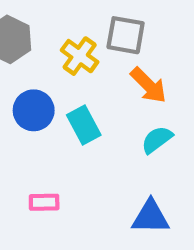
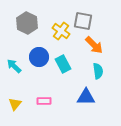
cyan semicircle: (157, 140) -> (98, 71), turned 119
blue triangle: (151, 217) -> (86, 97), moved

